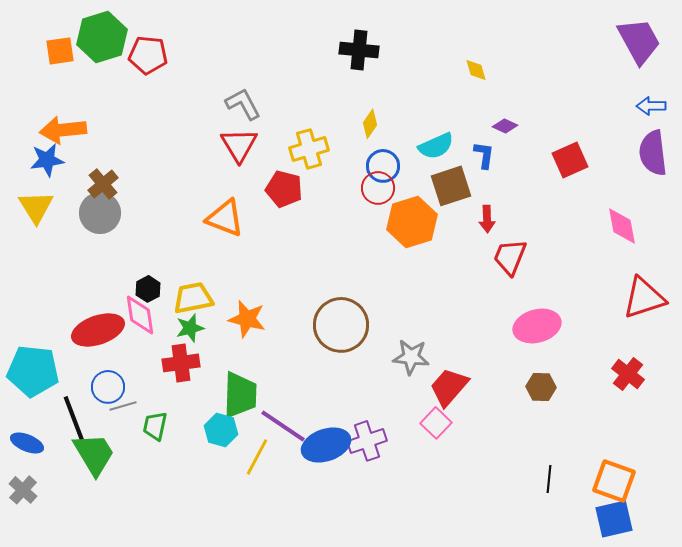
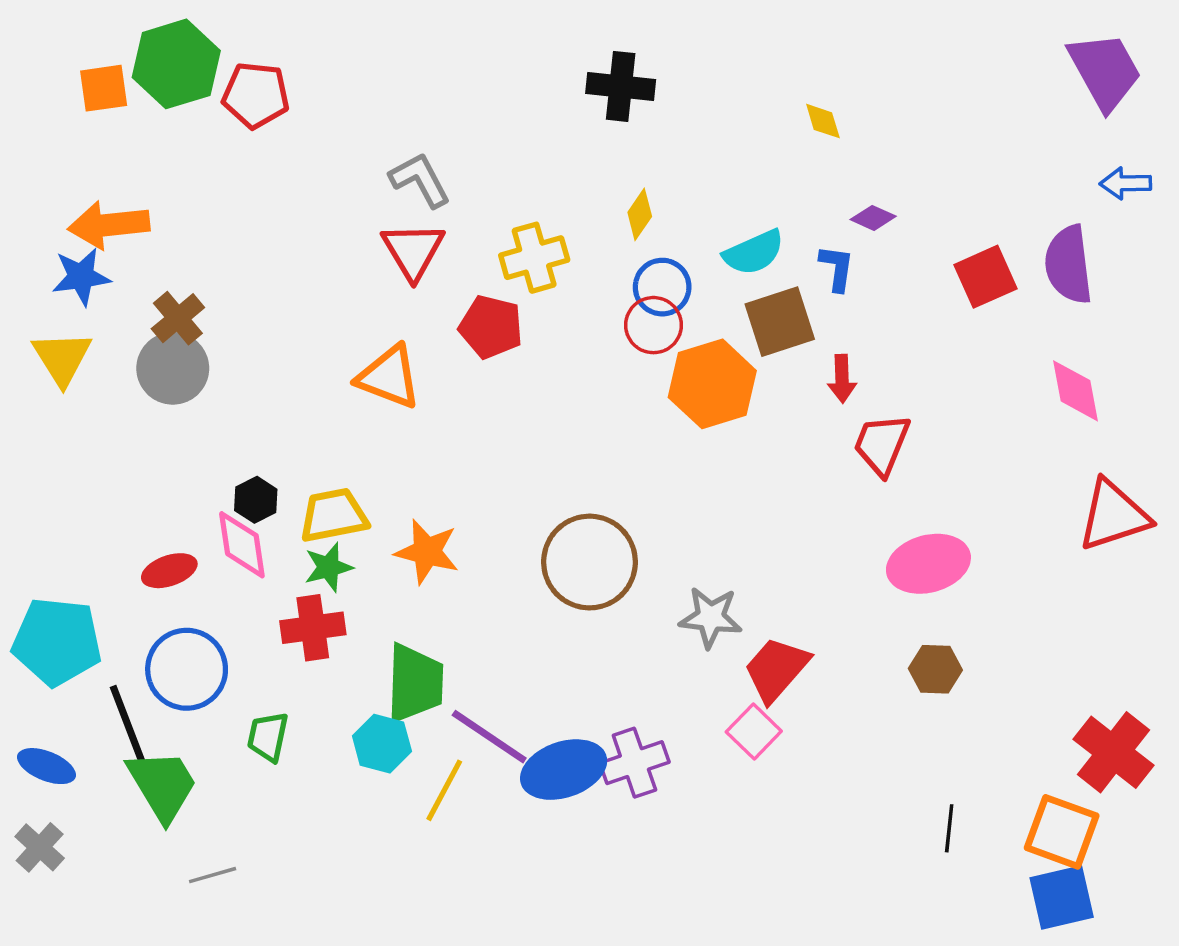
purple semicircle: (653, 153) -> (1069, 265), moved
red ellipse: (98, 330) -> (169, 571), size x0.6
red cross: (628, 374) -> (1113, 752), moved, size x1.4
blue circle: (108, 387) -> (187, 669), size x1.4
gray line: (123, 406) -> (213, 875), moved

